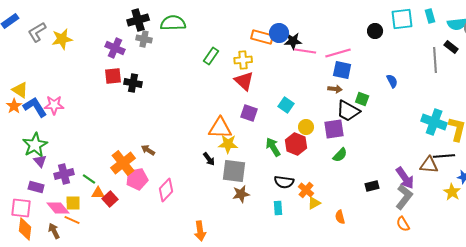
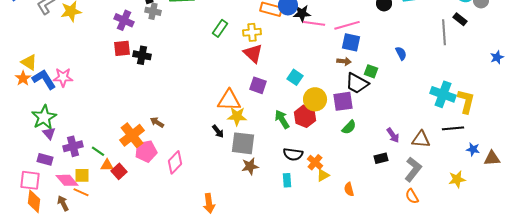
yellow circle: (306, 127) -> (315, 99), size x1.5
brown triangle: (429, 165) -> (421, 139), moved
purple arrow: (405, 178) -> (393, 135), moved, size x0.7
yellow star: (452, 192) -> (457, 179), moved, turned 30

